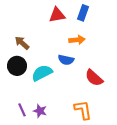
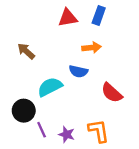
black circle: (17, 66) -> (24, 111), moved
purple line: (22, 110) -> (42, 130), moved
purple star: (40, 111) -> (67, 134), moved

